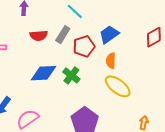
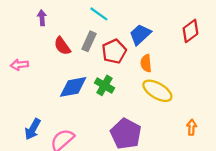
red semicircle: (39, 36) -> (62, 46), turned 66

